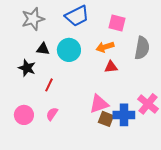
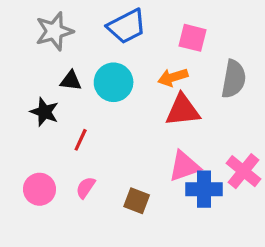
red triangle: (111, 67) -> (183, 110), size x1.6
pink triangle: (99, 104) -> (184, 166), moved
brown square: (106, 119) -> (137, 201), moved

